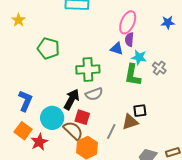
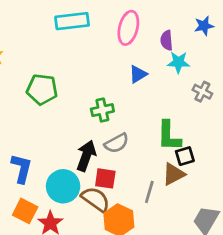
pink ellipse: (128, 22) -> (128, 28), moved
purple semicircle: (129, 40) -> (167, 40), moved
blue triangle: (117, 49) -> (138, 74), turned -40
cyan star: (139, 57) -> (178, 62), moved
green cross: (88, 69) -> (102, 110), size x0.7
green L-shape: (133, 75) -> (169, 136), moved

